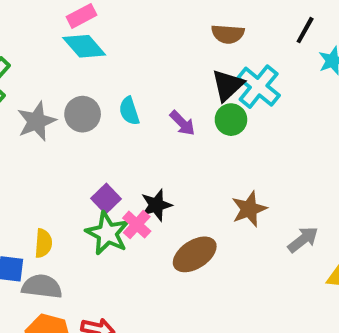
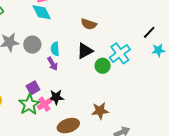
brown semicircle: (228, 34) -> (89, 24), moved
black triangle: (228, 85) -> (85, 51), moved
purple arrow: (182, 123) -> (52, 64), moved

